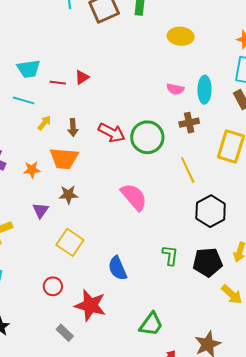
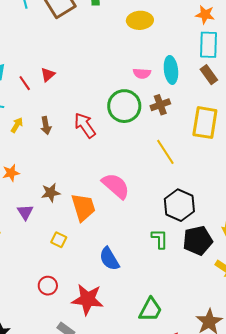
red line: (58, 83) -> (25, 83), turned 56
red arrow: (112, 133) -> (85, 125), turned -144
green circle: (147, 137) -> (124, 106), moved
orange trapezoid: (64, 158) -> (83, 207), moved, turned -104
black hexagon: (211, 211) -> (179, 205), moved
yellow square: (70, 242) -> (59, 240), size x0.6

